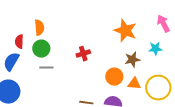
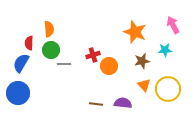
gray line: (46, 68) -> (64, 64), moved
orange circle: (114, 77) -> (109, 66), moved
orange triangle: (134, 84) -> (144, 85), turned 40

